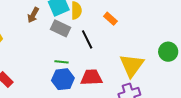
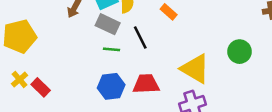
green line: (61, 62) -> (111, 49), moved
yellow triangle: (132, 65) -> (195, 69), turned -36

